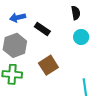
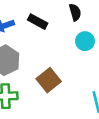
black rectangle: (42, 29) -> (38, 22), moved

